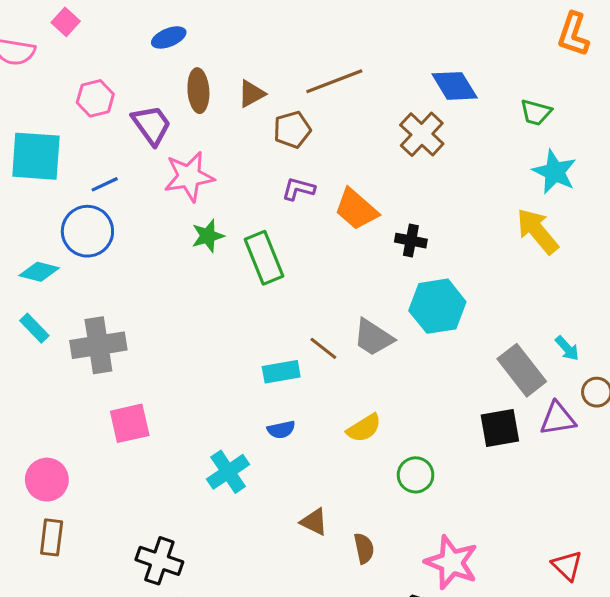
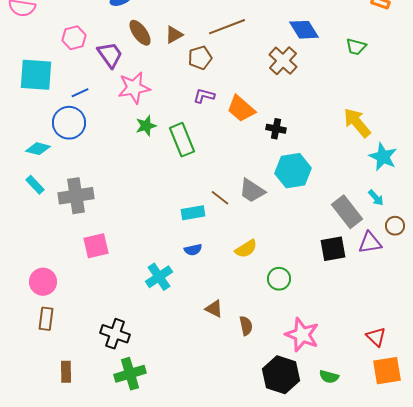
brown ellipse: (198, 91) -> (140, 33), turned -32
cyan star: (555, 172) -> (383, 157), moved

